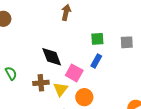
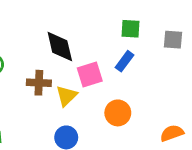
pink square: (74, 73) -> (90, 75), turned 36
orange circle: (84, 97) -> (118, 113), moved

